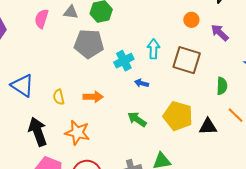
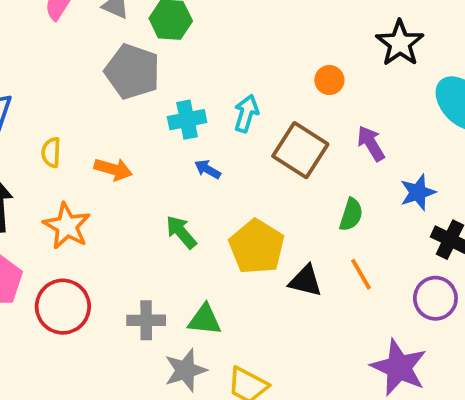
purple arrow: (220, 33) -> (371, 143), moved

